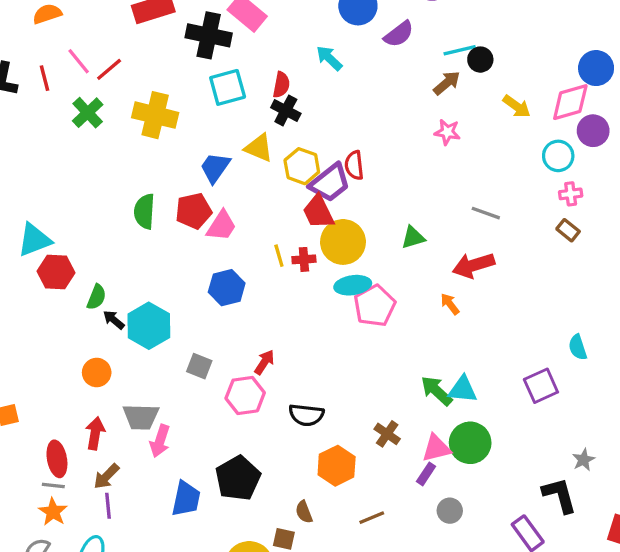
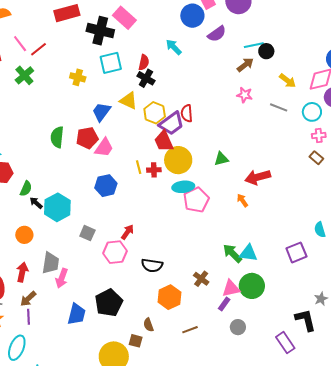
yellow cross: (155, 115) -> (78, 77), moved, size x0.6
gray line: (486, 213) -> (279, 107), moved
gray trapezoid: (141, 417) -> (51, 263), turned -85

